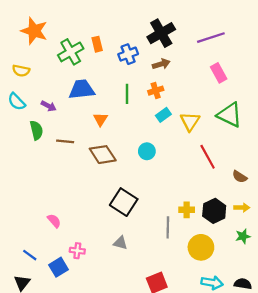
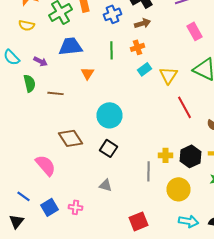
yellow semicircle: (21, 71) -> (26, 25), moved
cyan circle: (147, 151) -> (110, 115), moved, size x1.6
brown diamond: (103, 155) -> (70, 138), moved
black square: (124, 202) -> (108, 148), size x0.7
pink semicircle: (54, 221) -> (46, 165), size x1.6
pink cross: (77, 251) -> (76, 207), moved

